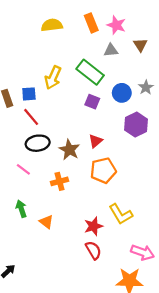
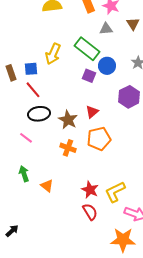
blue circle: (122, 93) -> (107, 66), moved
orange cross: (60, 181) -> (68, 148), moved, turned 35
yellow L-shape: (121, 214) -> (115, 192), moved, turned 95
red star: (93, 226) -> (90, 190), turned -30

